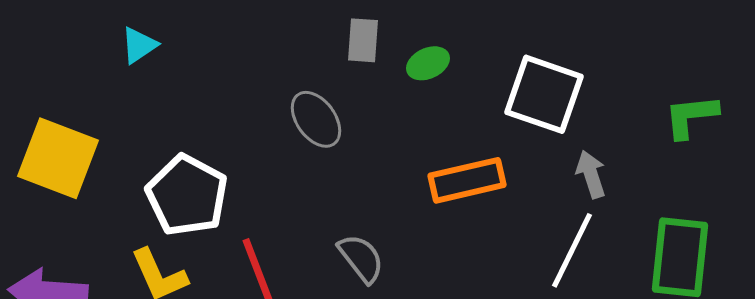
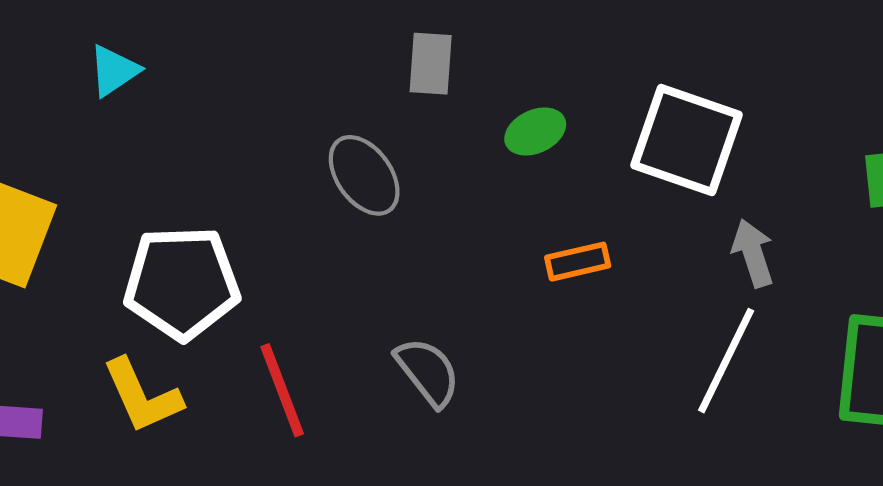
green ellipse: (428, 63) -> (535, 132), moved
orange rectangle: (467, 180) -> (578, 262), size x0.6
white pentagon: (187, 195) -> (182, 283), turned -30

